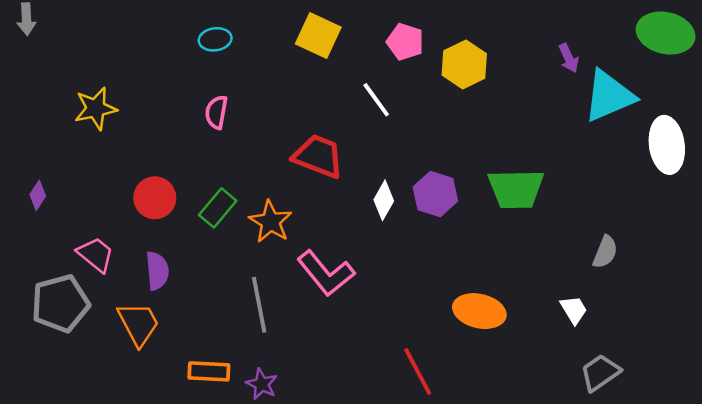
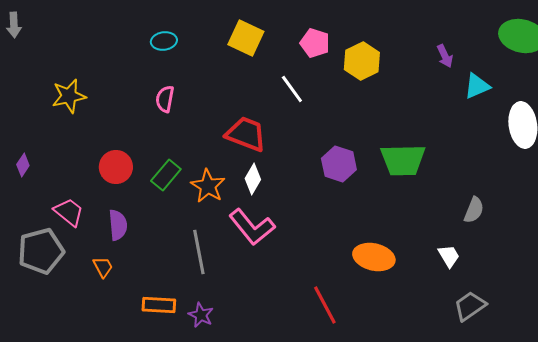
cyan triangle: (609, 96) -> (477, 86), size x0.6
white diamond: (384, 200) -> (253, 179), moved
orange trapezoid: (138, 324) -> (103, 267), size x0.6

